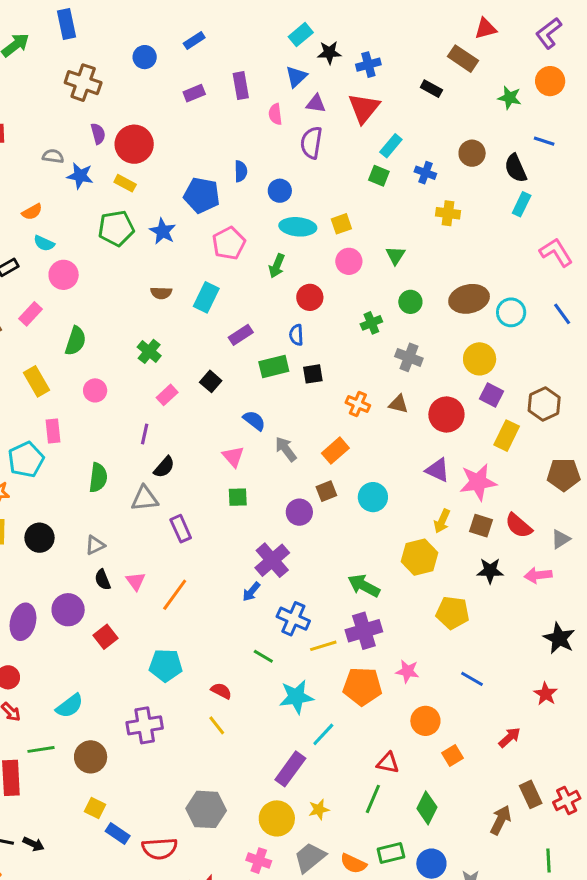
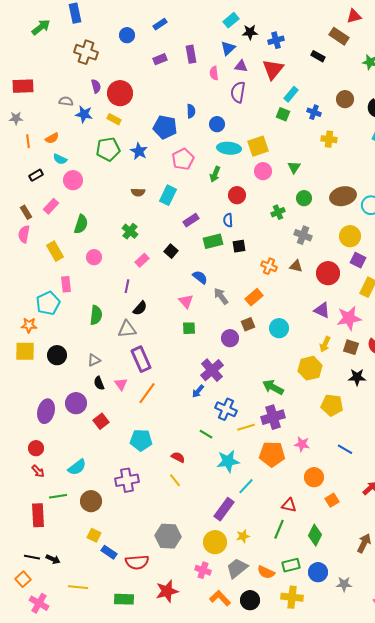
yellow square: (341, 224) -> (258, 146), size x1.5
purple rectangle: (181, 529) -> (141, 359), moved, size x1.4

